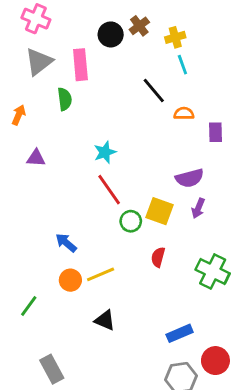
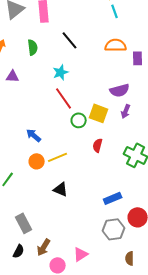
black line: (154, 90) -> (70, 40), moved
green semicircle: (65, 99) -> (33, 47), moved
orange semicircle: (184, 113) -> (116, 45), size x1.5

